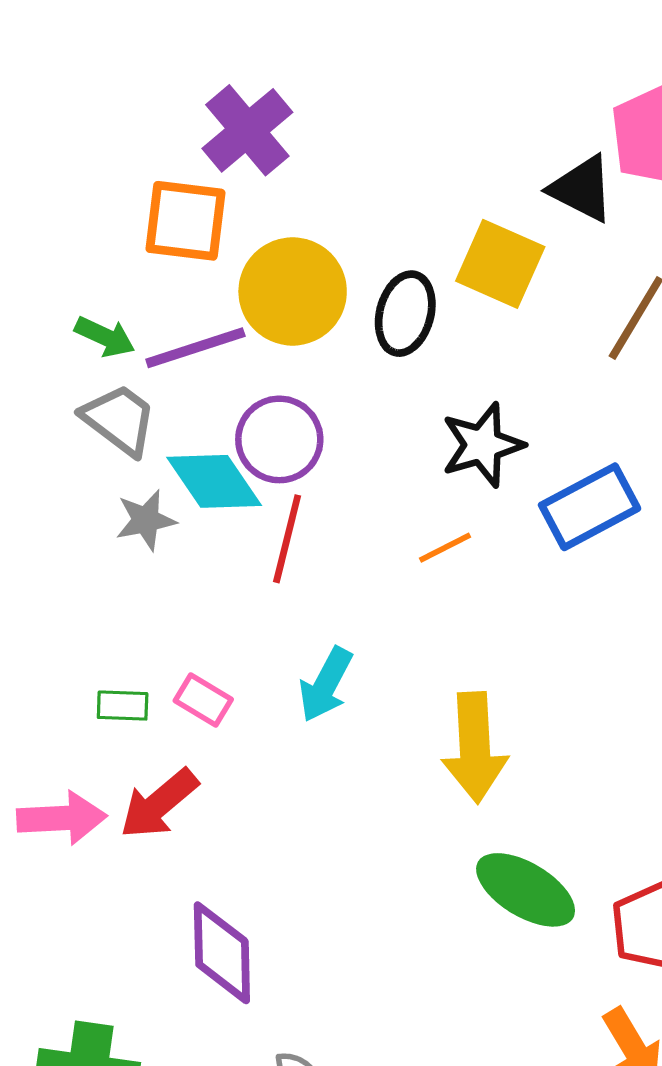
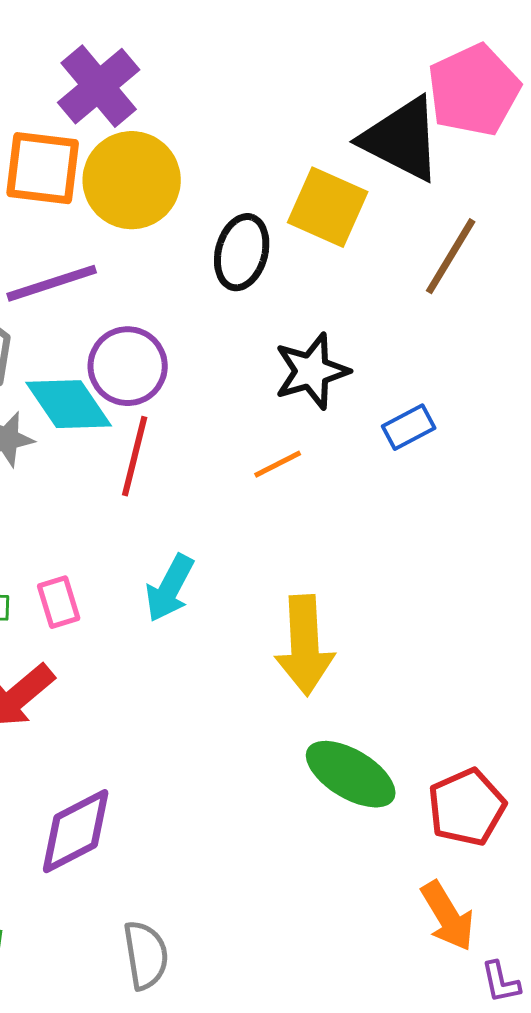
black triangle: (582, 189) -> (402, 139), size x1.4
yellow circle: (293, 291) -> (132, 180), moved
blue rectangle: (590, 507) -> (409, 427), size x0.6
pink rectangle: (203, 700) -> (59, 602), turned 42
purple diamond: (222, 953) -> (76, 831), turned 64

